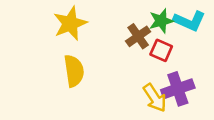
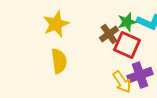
red square: (161, 50) -> (127, 45), size x1.5

